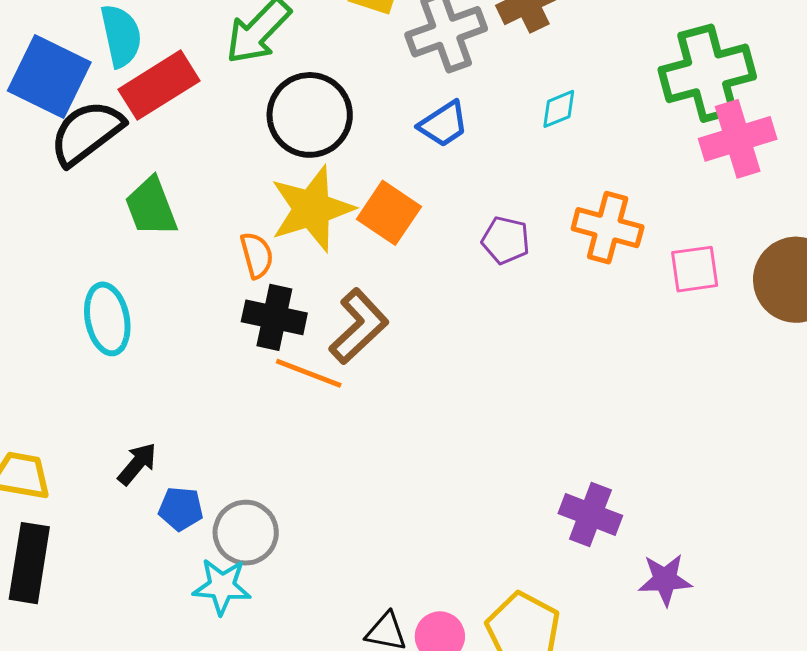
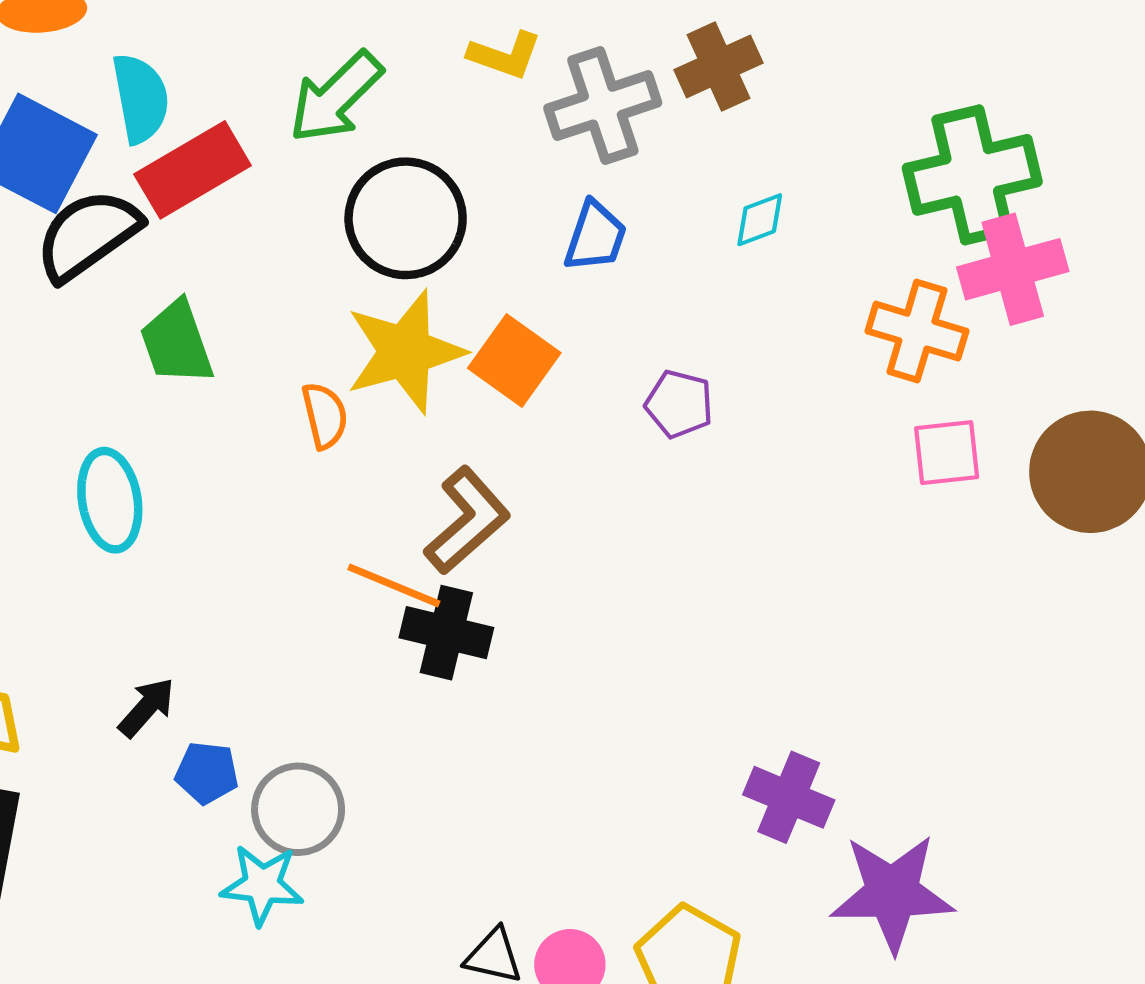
blue trapezoid: (443, 124) -> (595, 236), turned -40
orange cross: (608, 228) -> (917, 331), moved
black cross: (274, 317) -> (446, 633), moved
purple star: (665, 580) -> (892, 893), size x1.6

